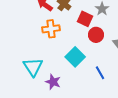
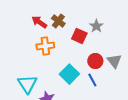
red circle: (96, 35) -> (95, 61), moved
blue line: (100, 73) -> (92, 80), moved

